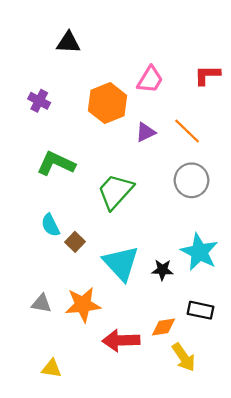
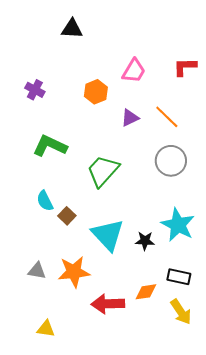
black triangle: (68, 43) -> (72, 29), moved
orange hexagon: (108, 103) -> (96, 92), size x0.7
yellow arrow: (184, 357) -> (181, 312), moved

